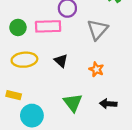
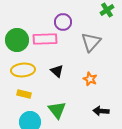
green circle: (18, 27) -> (17, 40), size x1.5
yellow rectangle: (14, 95) -> (24, 94), moved
green triangle: (73, 103) -> (57, 110), moved

